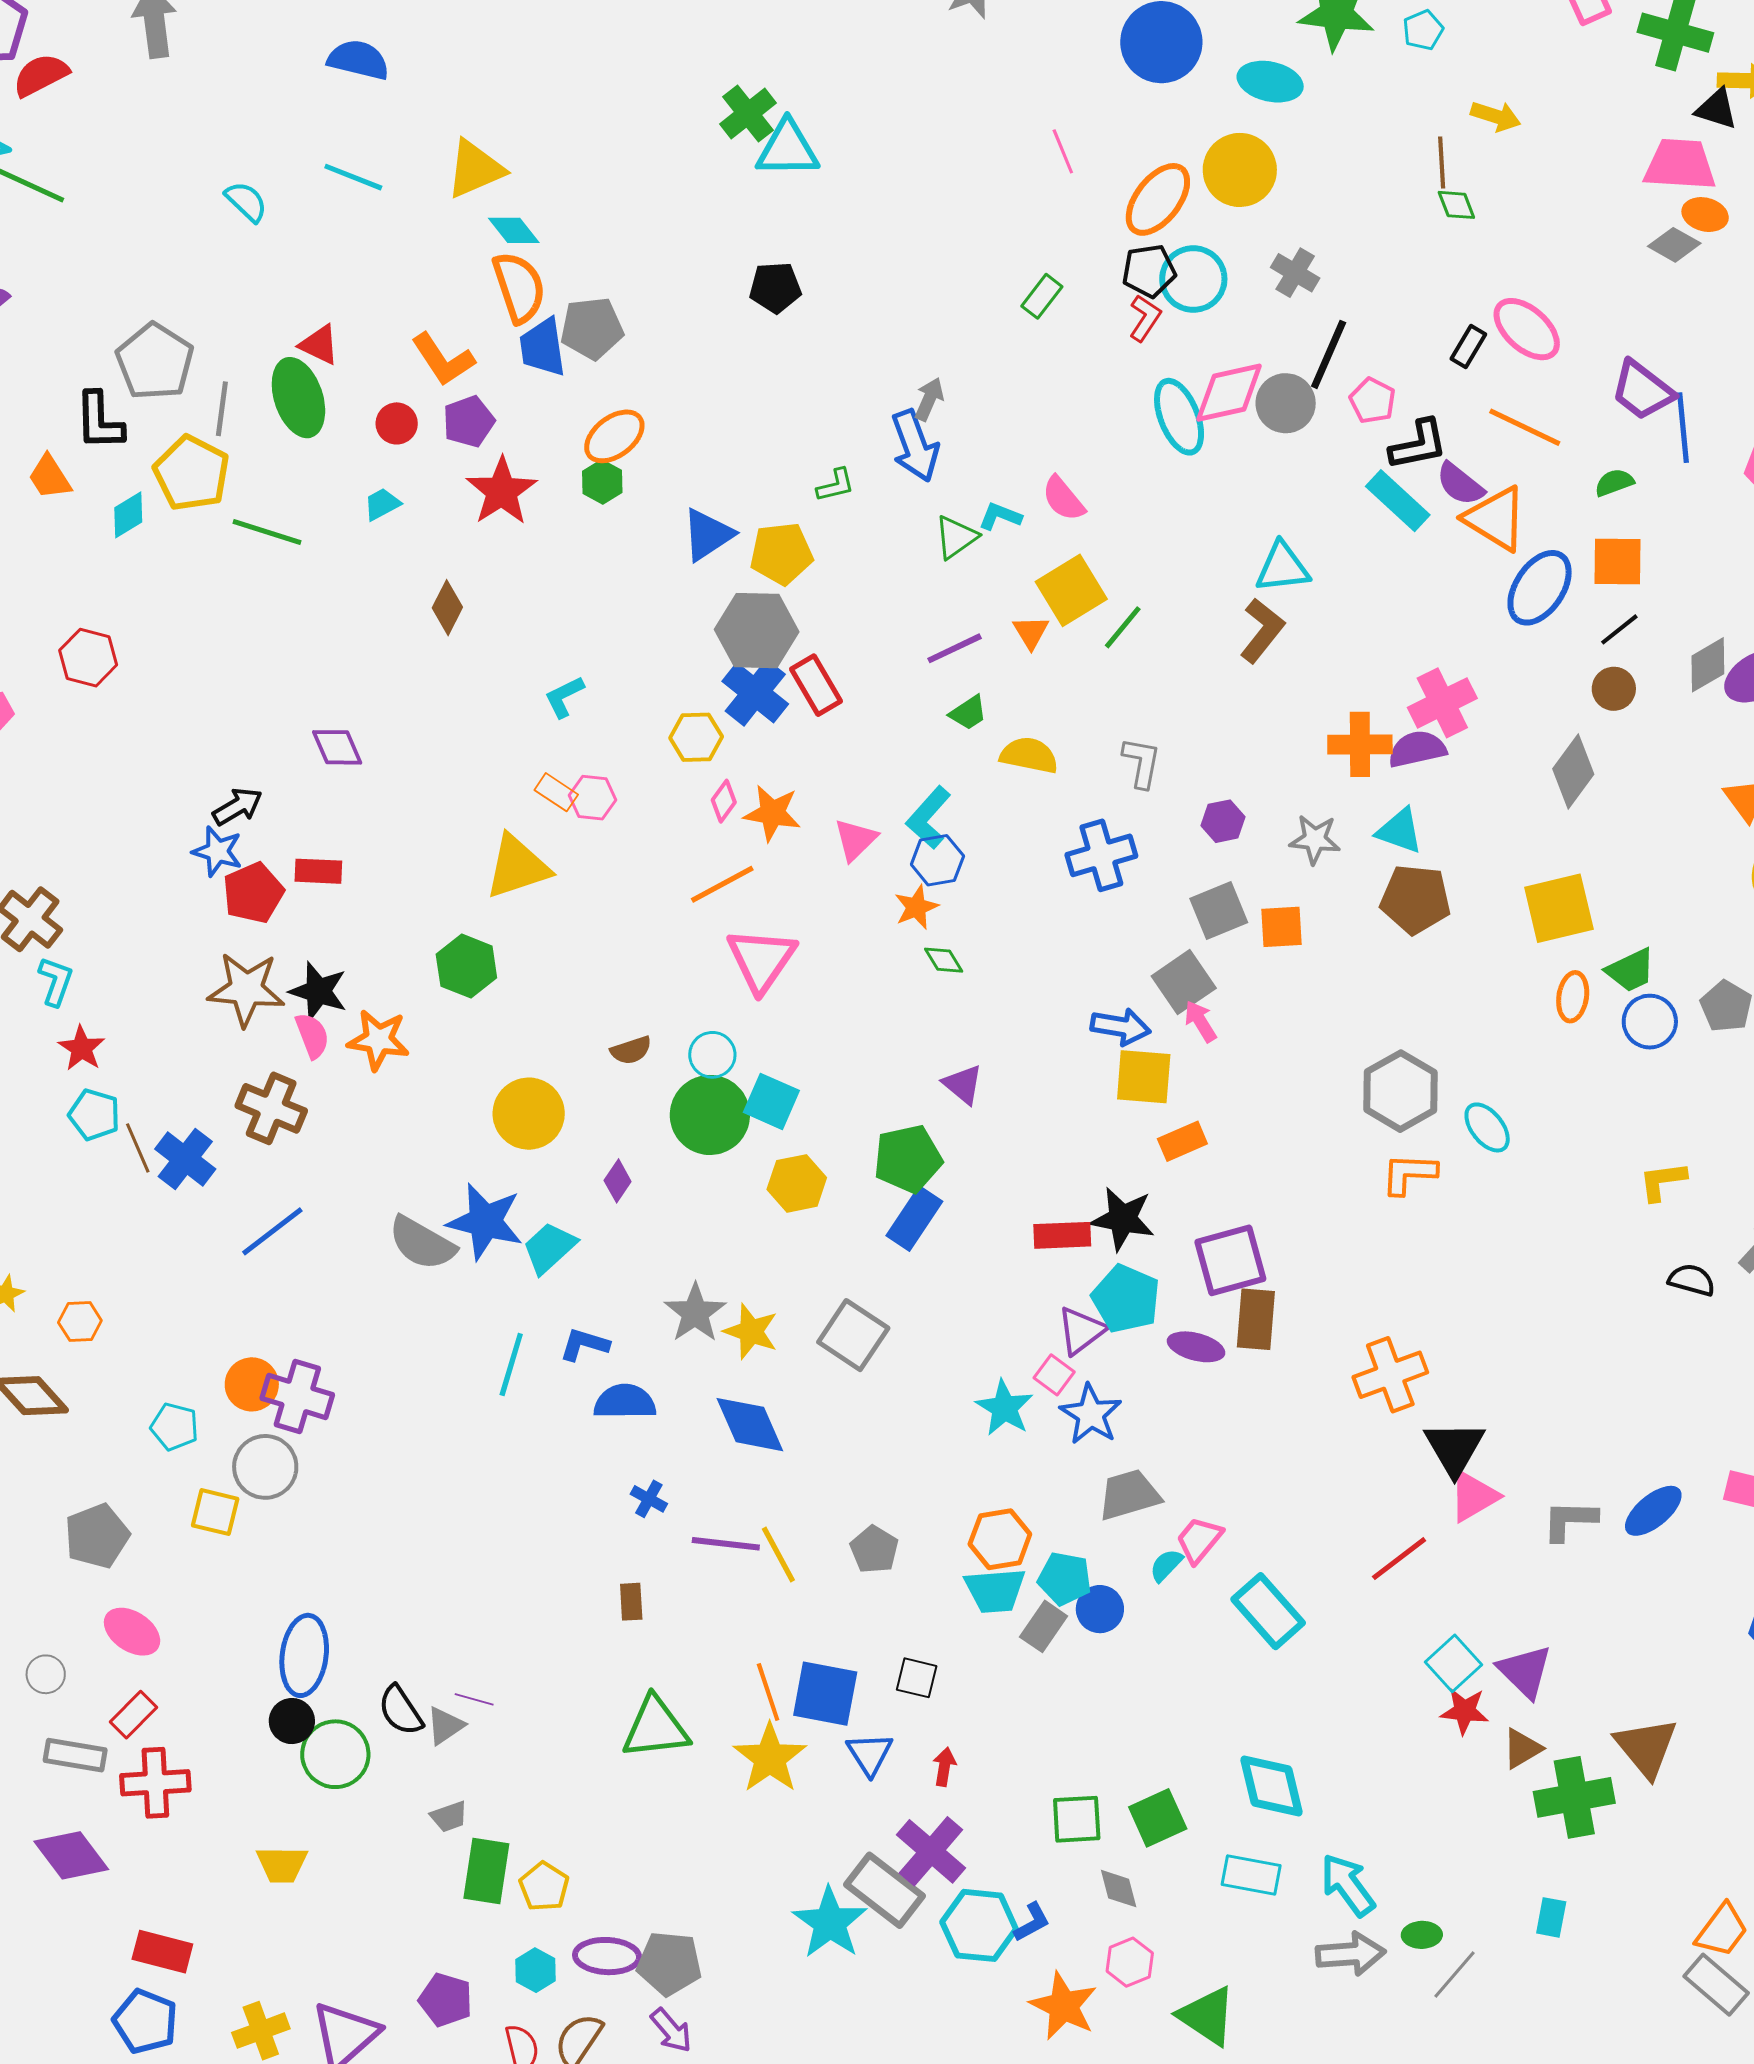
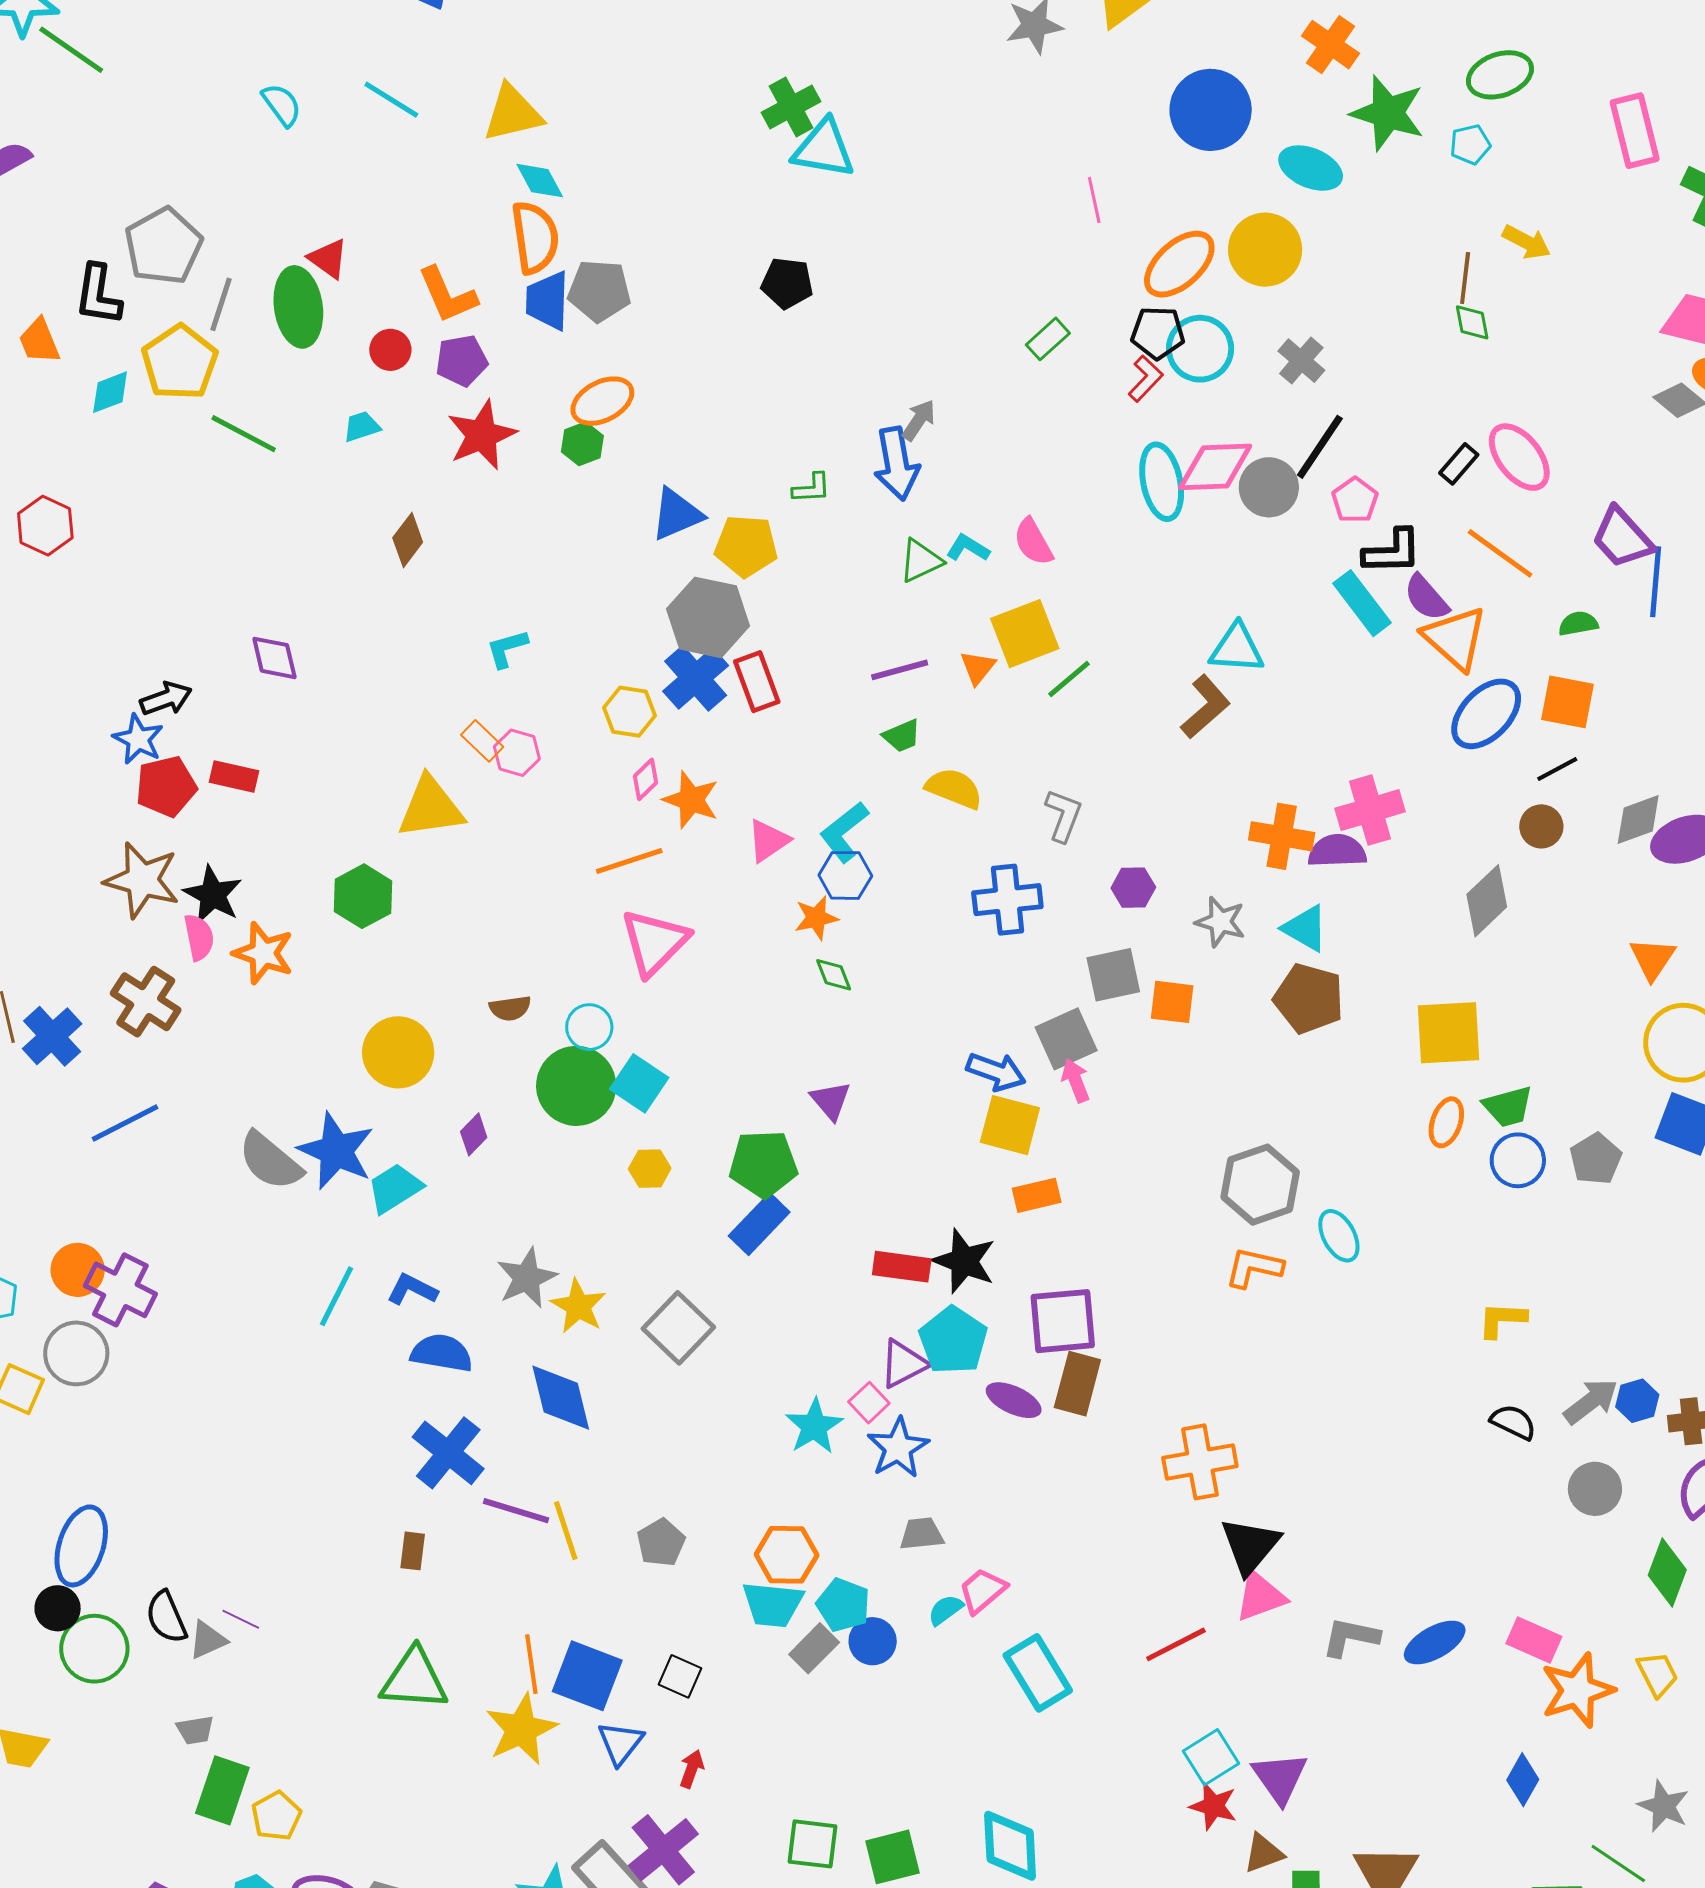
yellow hexagon: (797, 1183) -> (650, 1169), size x0.7
gray trapezoid: (1129, 1495) -> (922, 1534), size x0.7
blue cross: (649, 1499) -> (448, 1453), size x2.0

